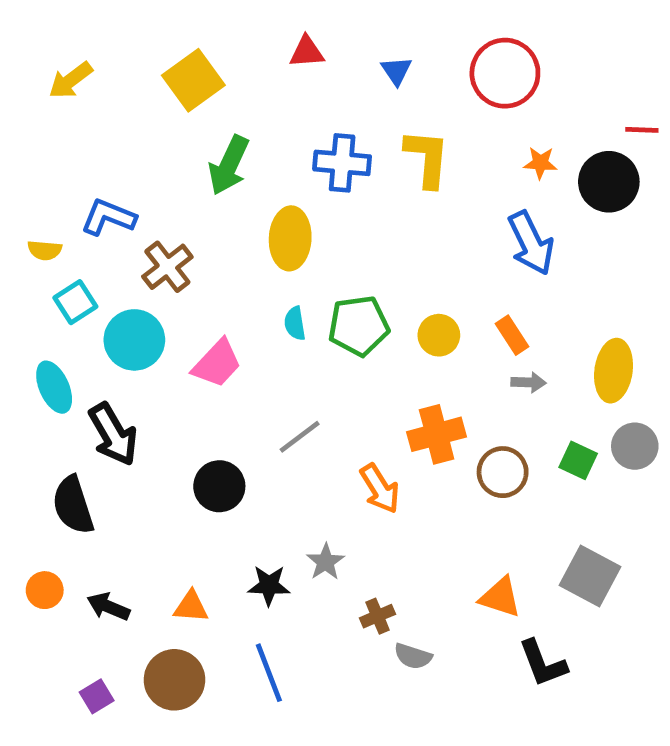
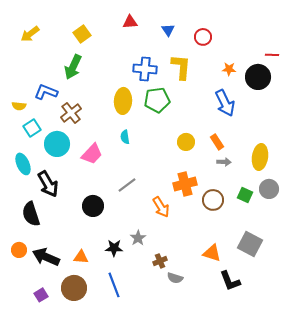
red circle: (505, 73) -> (203, 37), moved, size x0.6
yellow square: (193, 80) -> (82, 34), size x0.7
green arrow: (229, 165) -> (73, 67), moved
green pentagon: (359, 326) -> (157, 100), moved
black arrow: (108, 607) -> (46, 257), size x1.5

